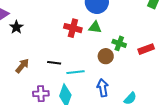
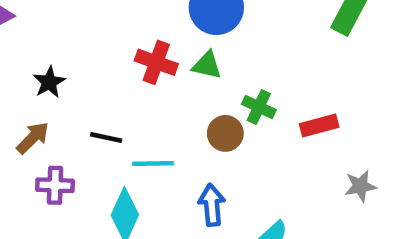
black star: (16, 27) -> (49, 82), moved
purple cross: (41, 94) -> (55, 185), moved

